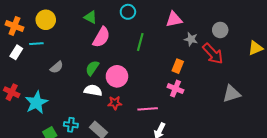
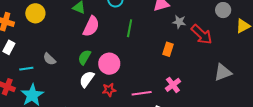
gray circle: (220, 30) -> (223, 10), moved
cyan line: (36, 44) -> (26, 69), moved
gray semicircle: (57, 67) -> (49, 59), turned 88
pink cross: (175, 89) -> (173, 85), moved, turned 35
white semicircle: (93, 90) -> (87, 79), turned -60

